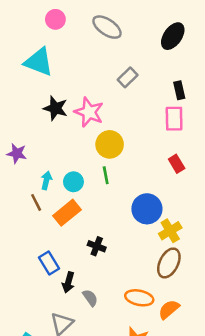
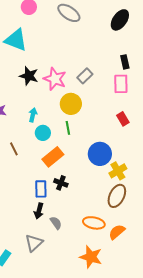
gray rectangle: (128, 77) -> (85, 76), moved
cyan arrow: (46, 180) -> (33, 115), moved
orange rectangle: (67, 213) -> (53, 157), moved
blue rectangle: (49, 263) -> (41, 189), moved, turned 30

